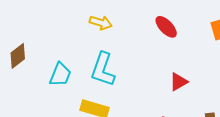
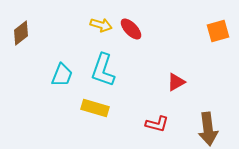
red ellipse: (166, 27) -> (131, 29), moved
brown diamond: (18, 56) -> (21, 33), moved

